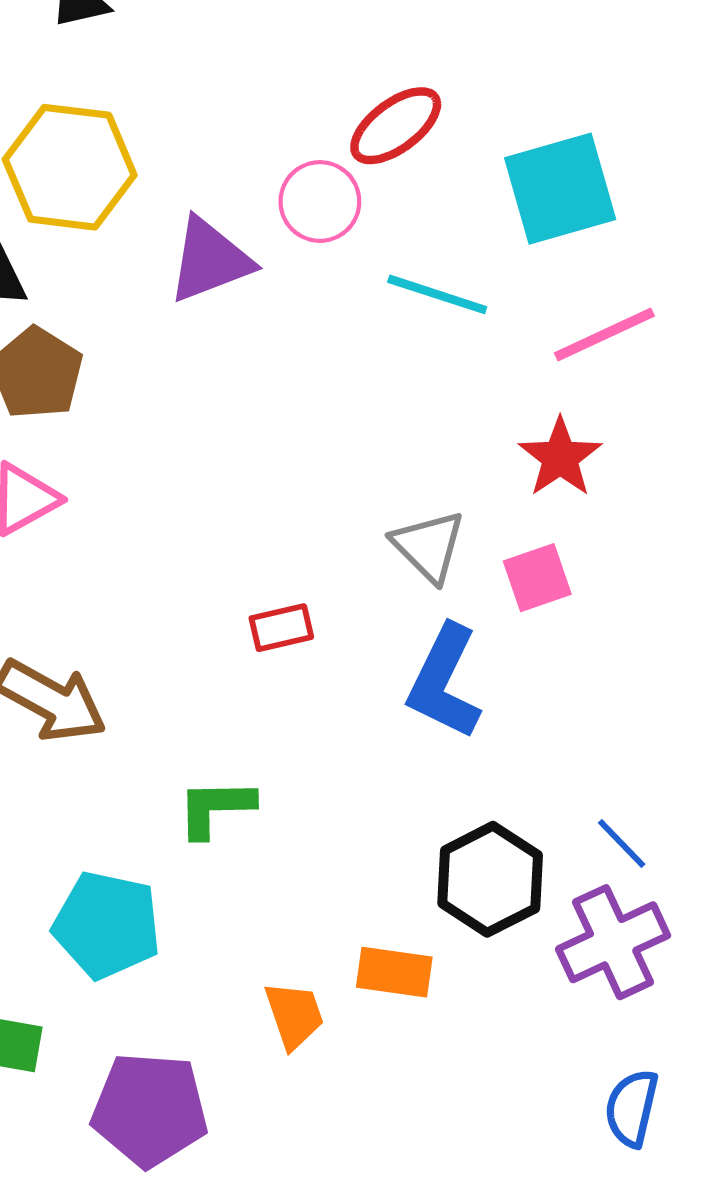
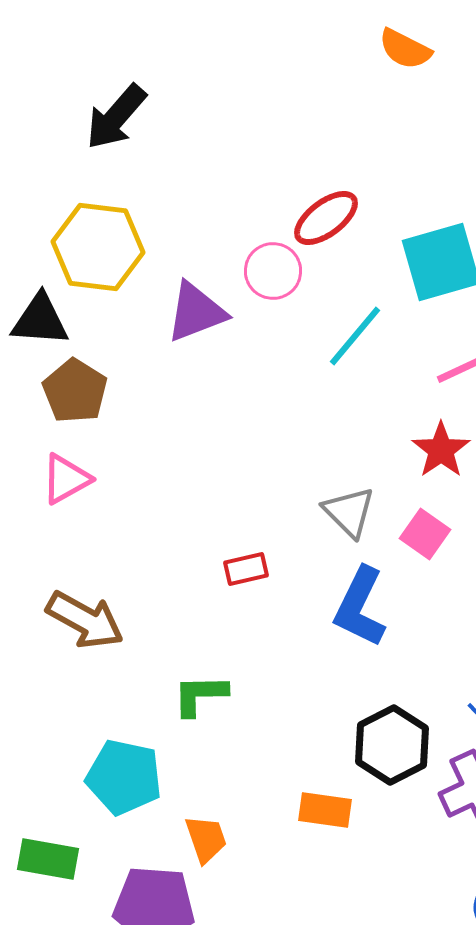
cyan line: (437, 294) -> (355, 336), turned -68
pink square: (537, 578) -> (425, 534), turned -36
orange trapezoid: (294, 1015) -> (206, 839), moved

